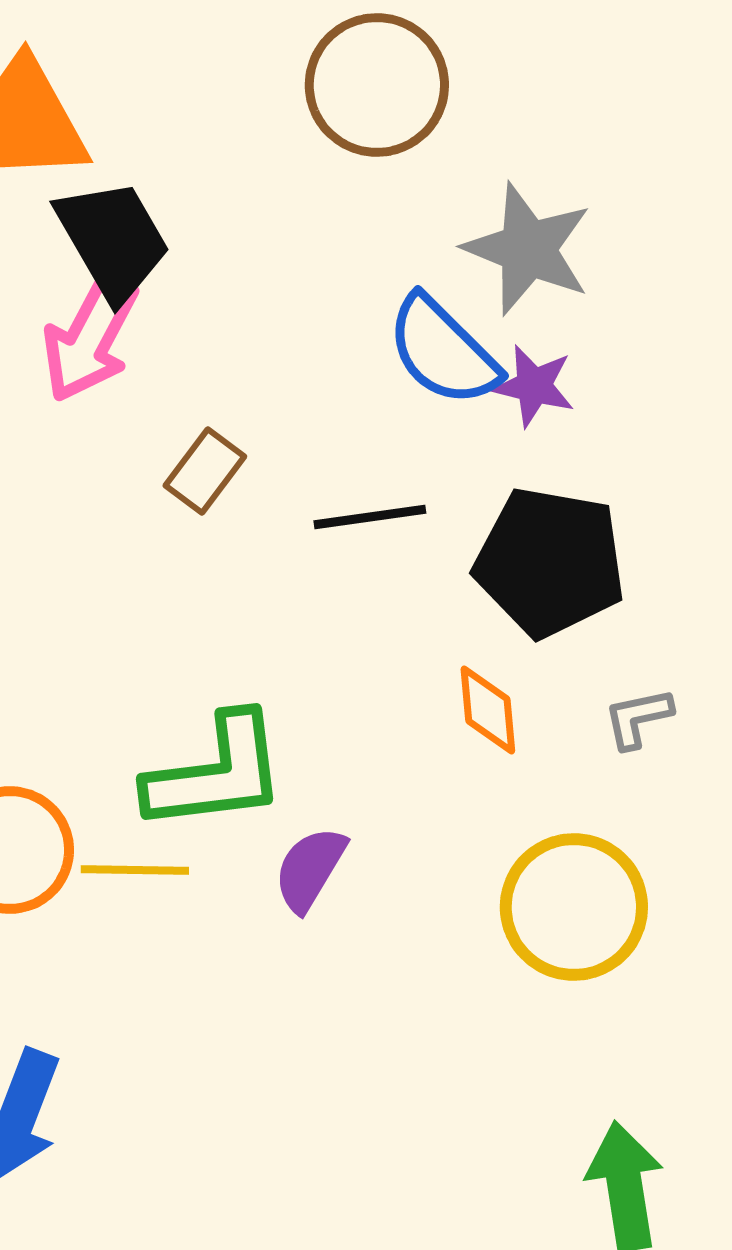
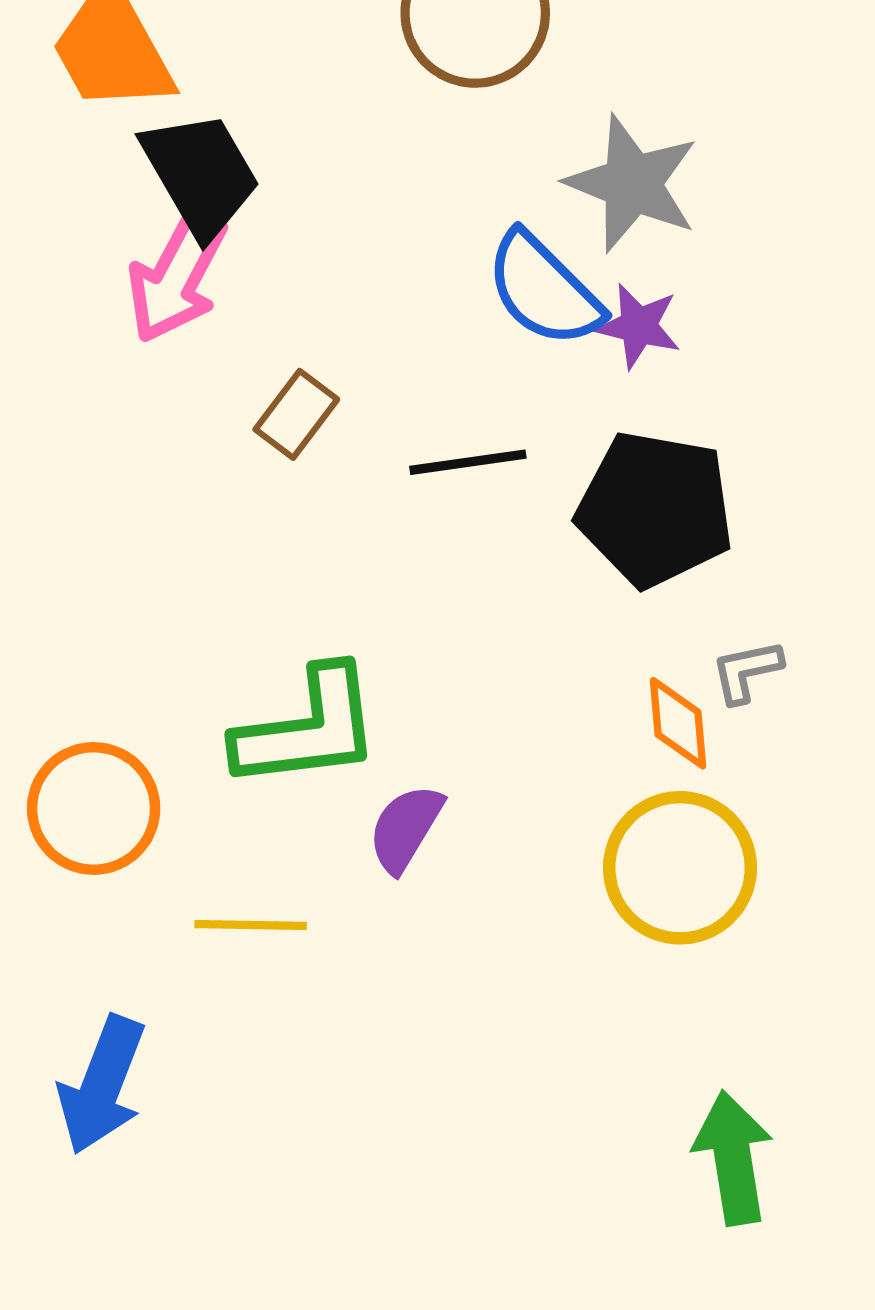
orange diamond: (488, 710) -> (678, 723), moved
yellow line: (135, 870) -> (251, 925), moved

